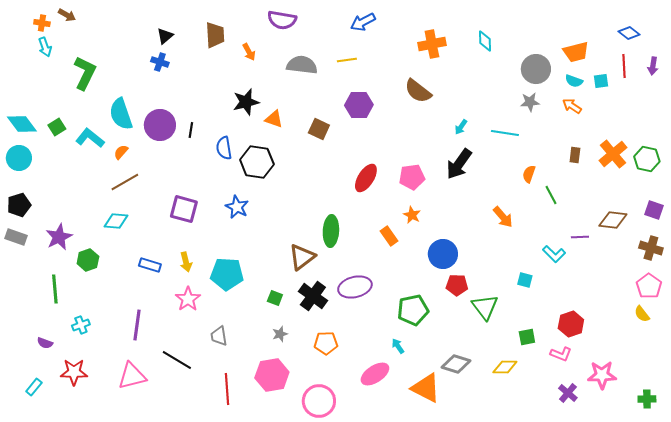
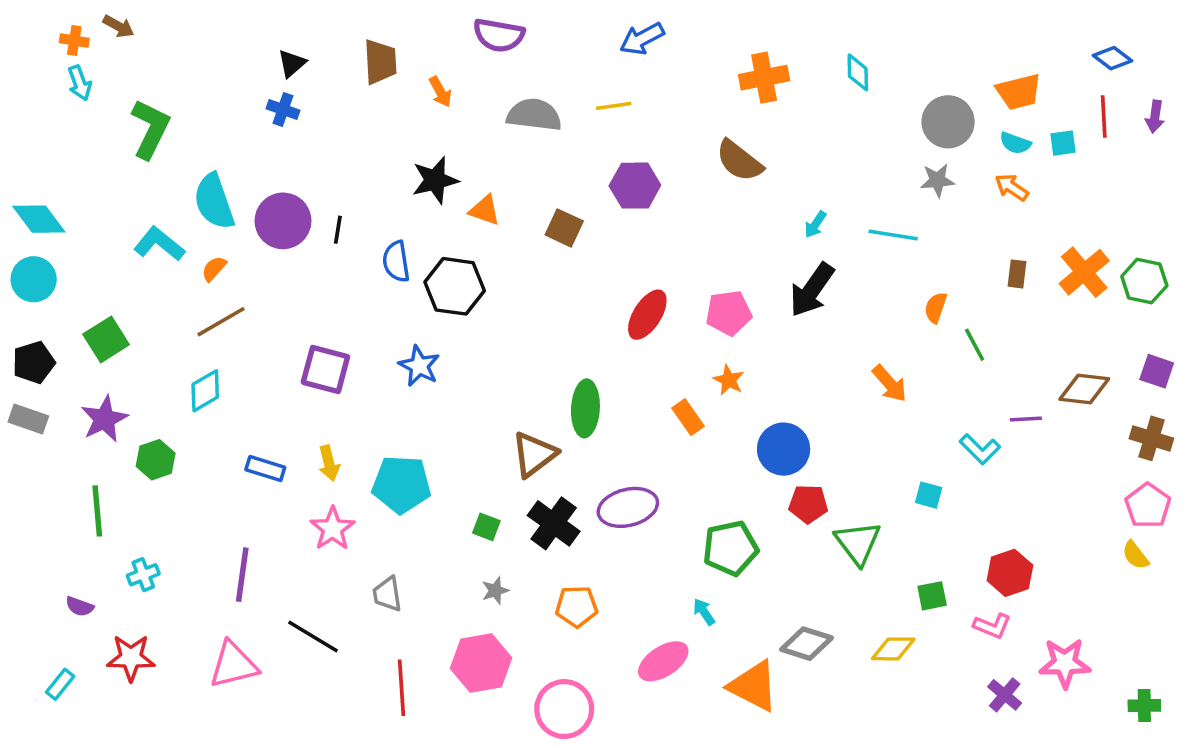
green square: (57, 127) -> (106, 339), moved, size x1.4
cyan diamond: (116, 221) -> (205, 391), turned -35

